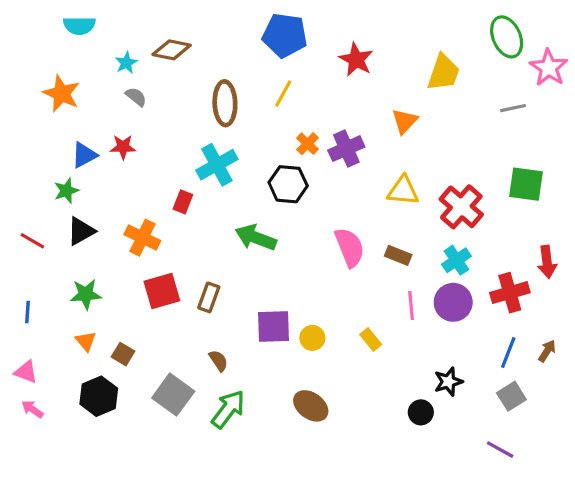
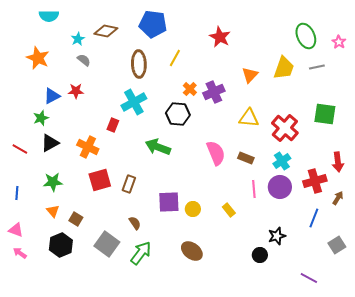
blue pentagon: (285, 35) -> (153, 24), moved
green ellipse: (507, 37) -> (306, 36), moved
pink star: (549, 68) -> (339, 42), size x0.6
yellow trapezoid: (443, 72) -> (284, 68), moved
brown arrow: (547, 351) -> (338, 198), moved
gray square: (511, 396) -> (337, 245), moved

